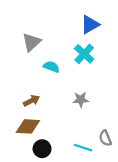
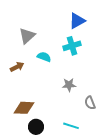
cyan cross: (84, 54) -> (72, 46), turned 30
brown arrow: (31, 101) -> (17, 67), moved
gray semicircle: (105, 138) -> (90, 103), moved

